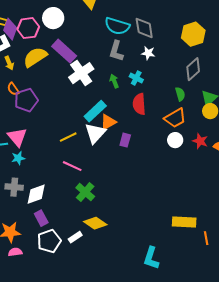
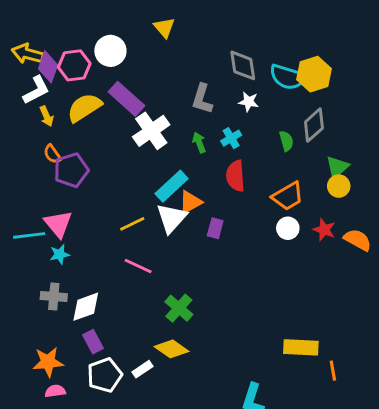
cyan semicircle: (117, 26) -> (288, 77), moved
cyan cross: (136, 78) -> (231, 138), turned 32
green semicircle: (180, 94) -> (286, 141), moved
green cross: (85, 192) -> (179, 308), moved

